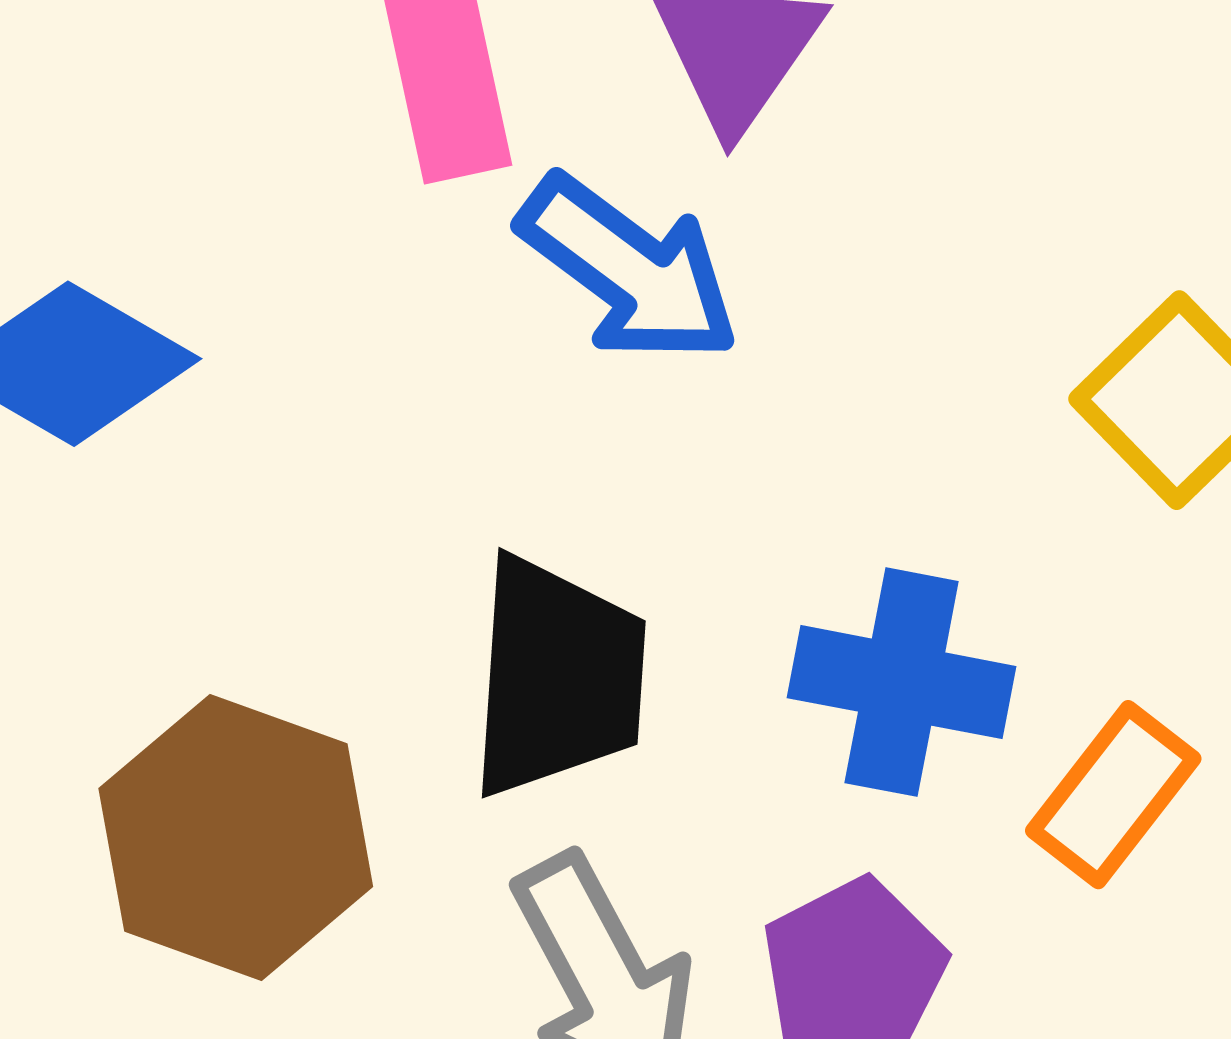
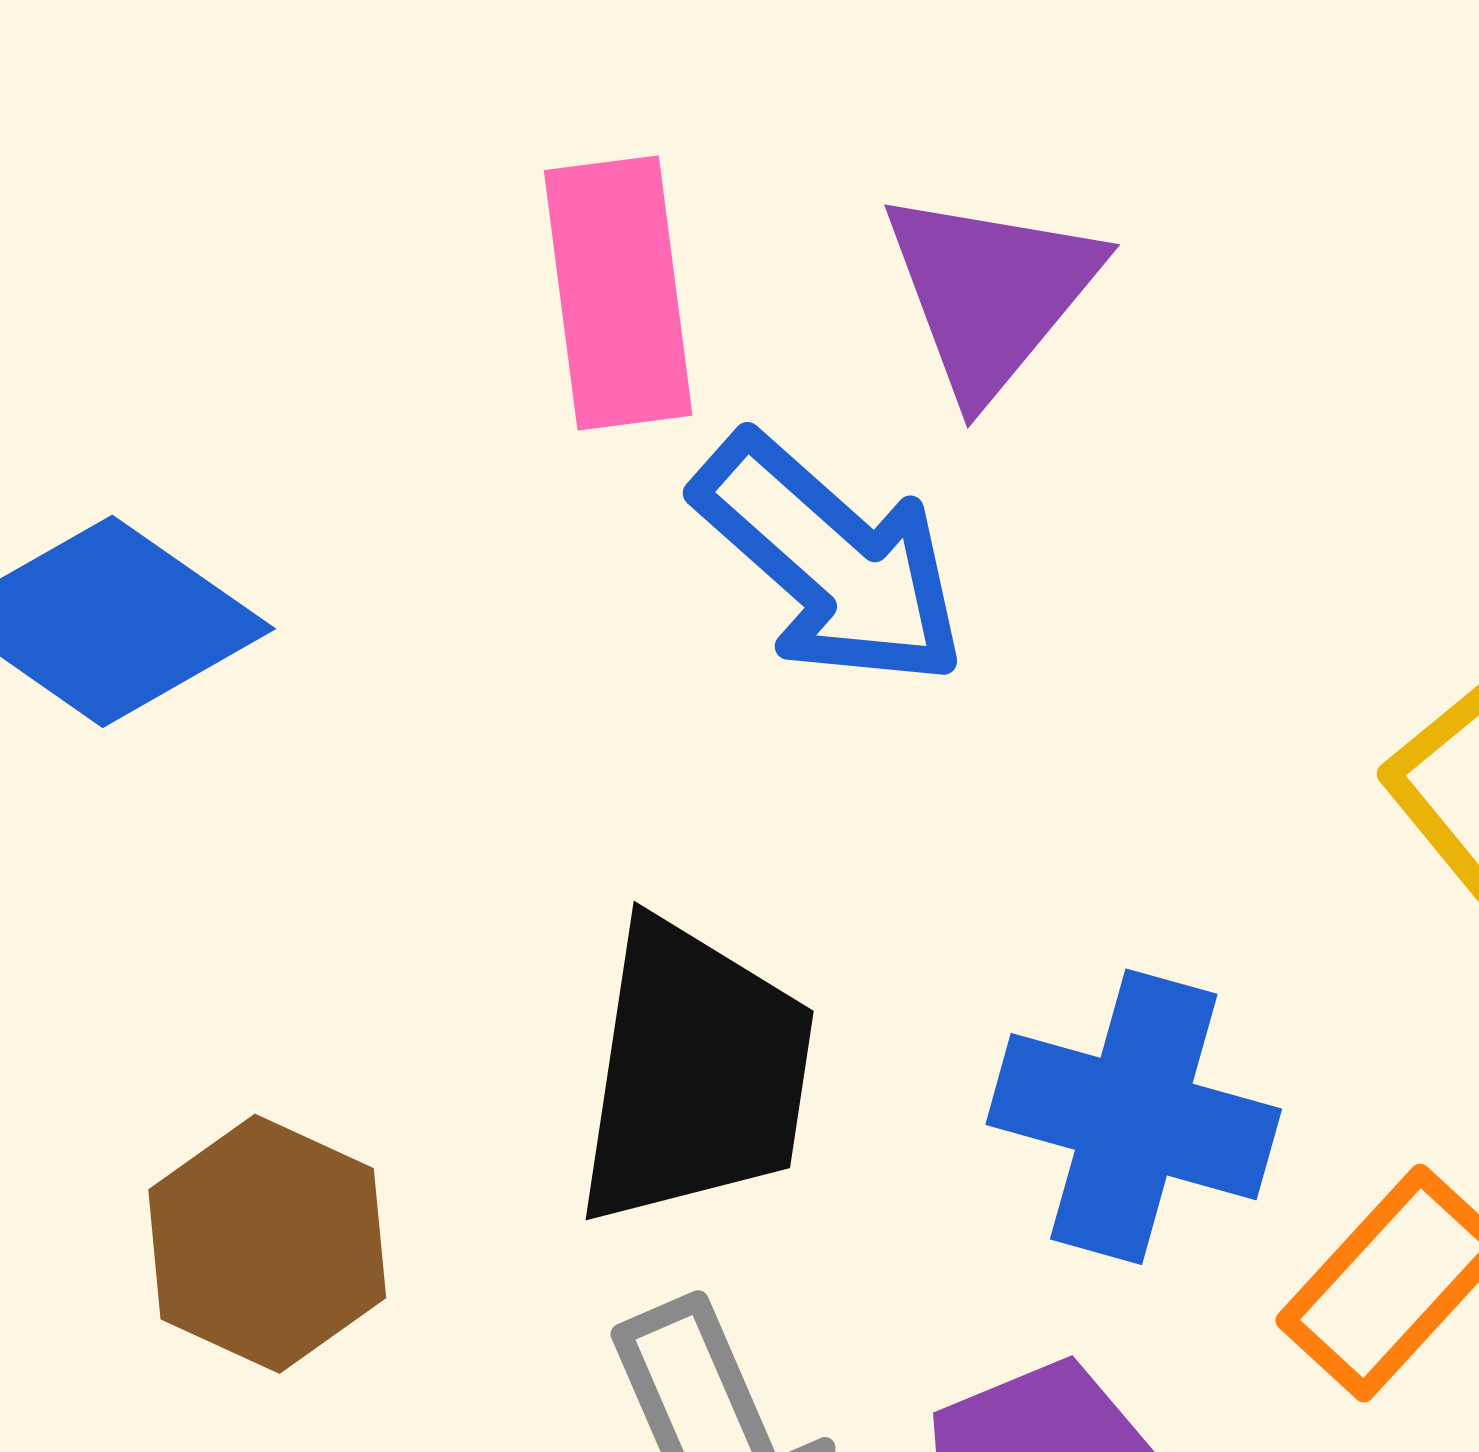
brown hexagon: (236, 837) -> (267, 1244), size x0.7

